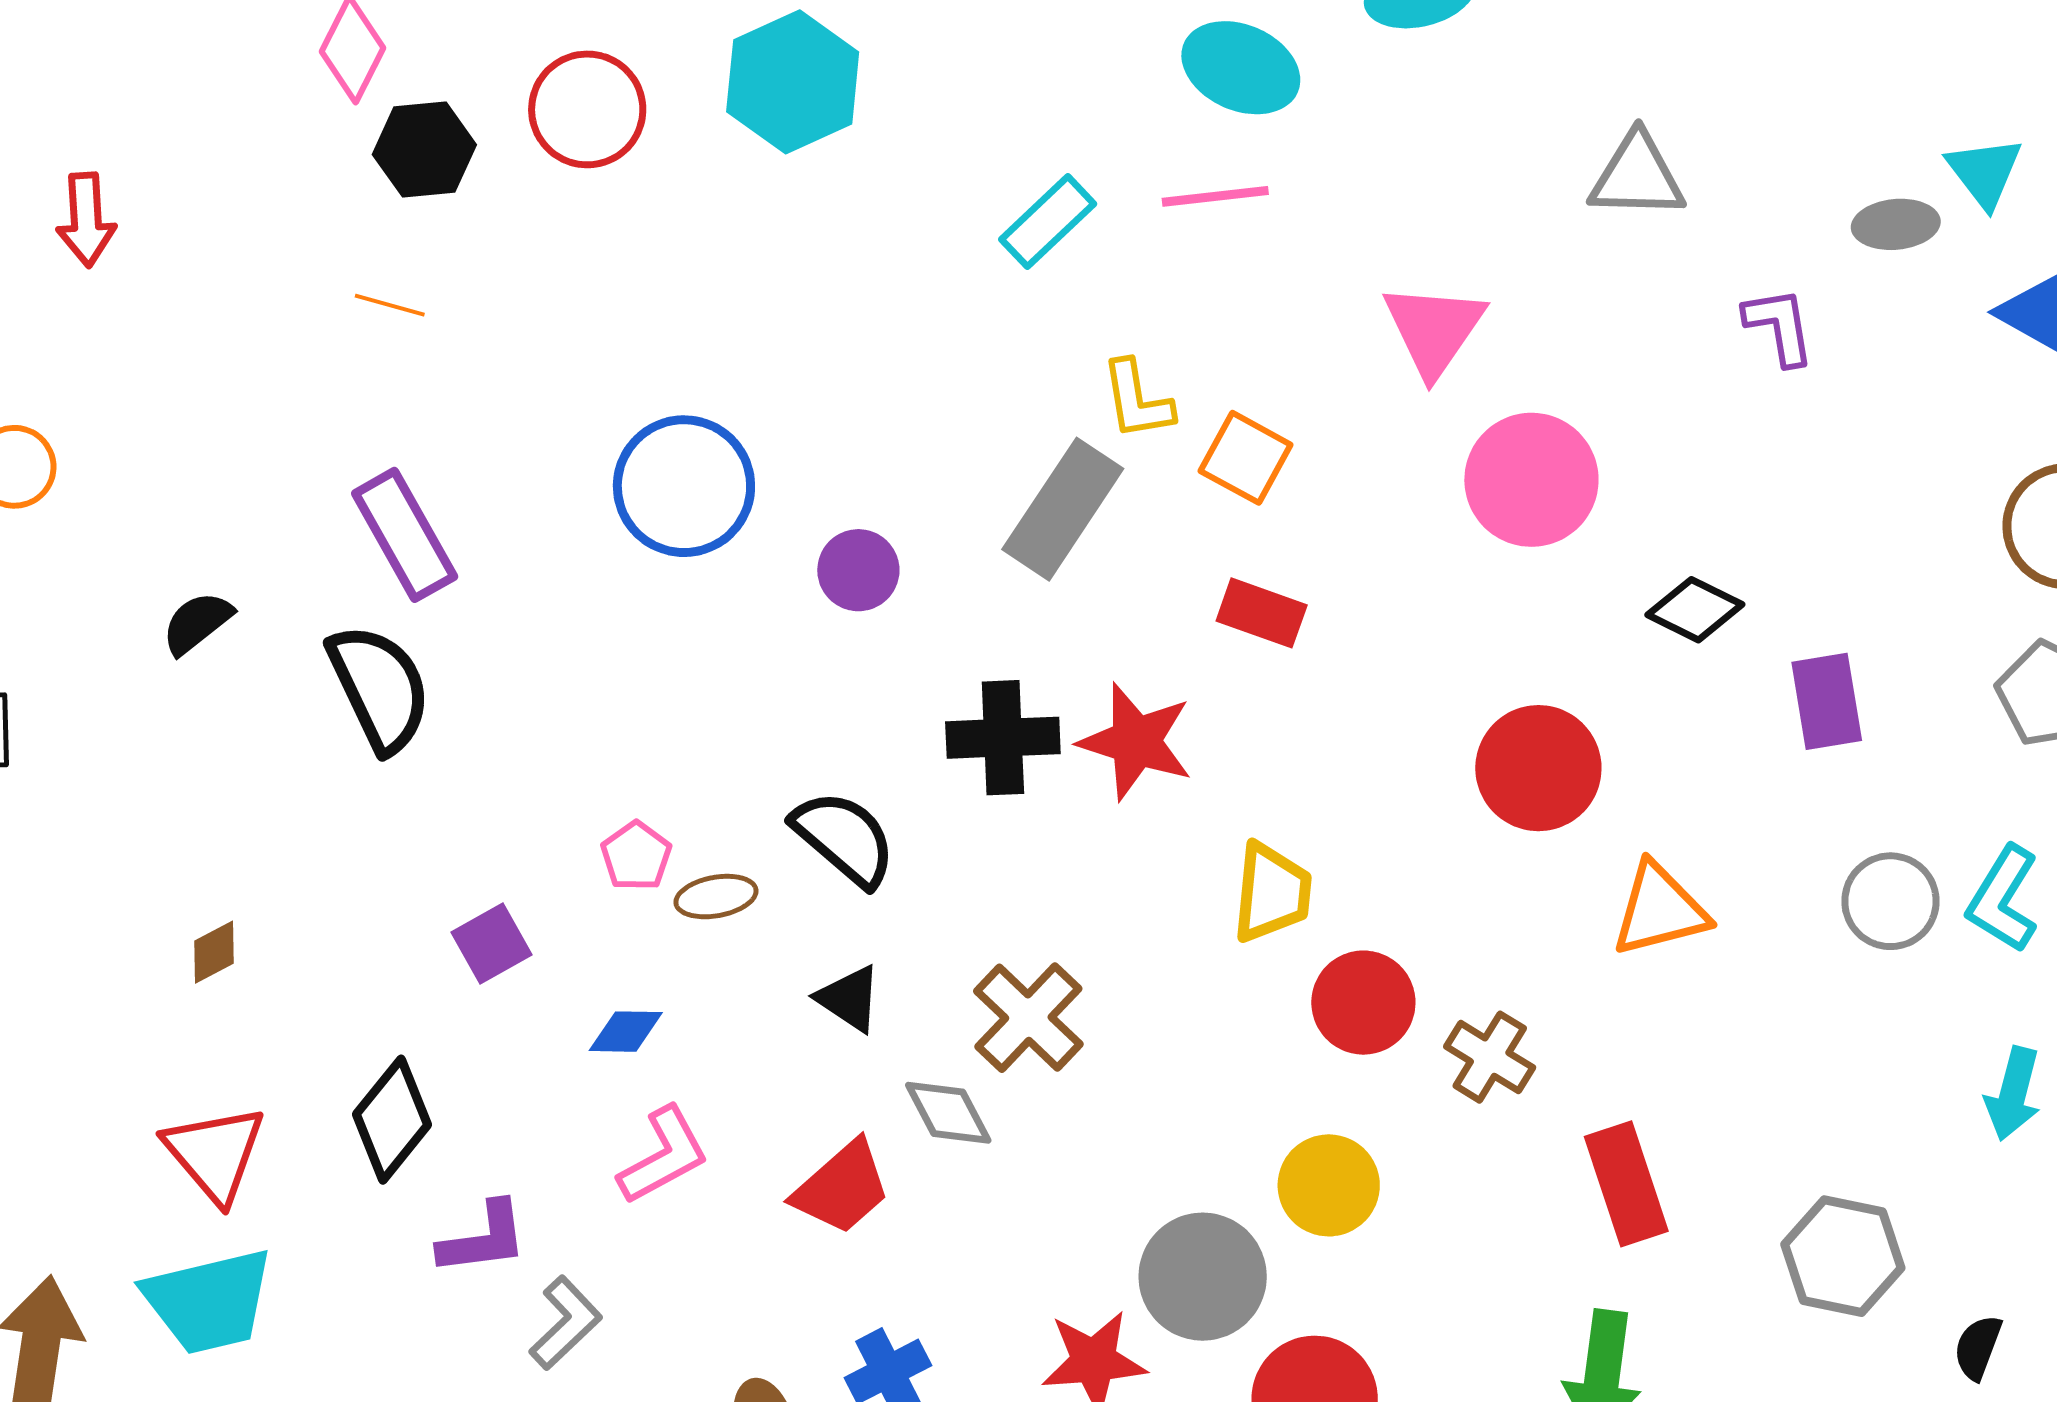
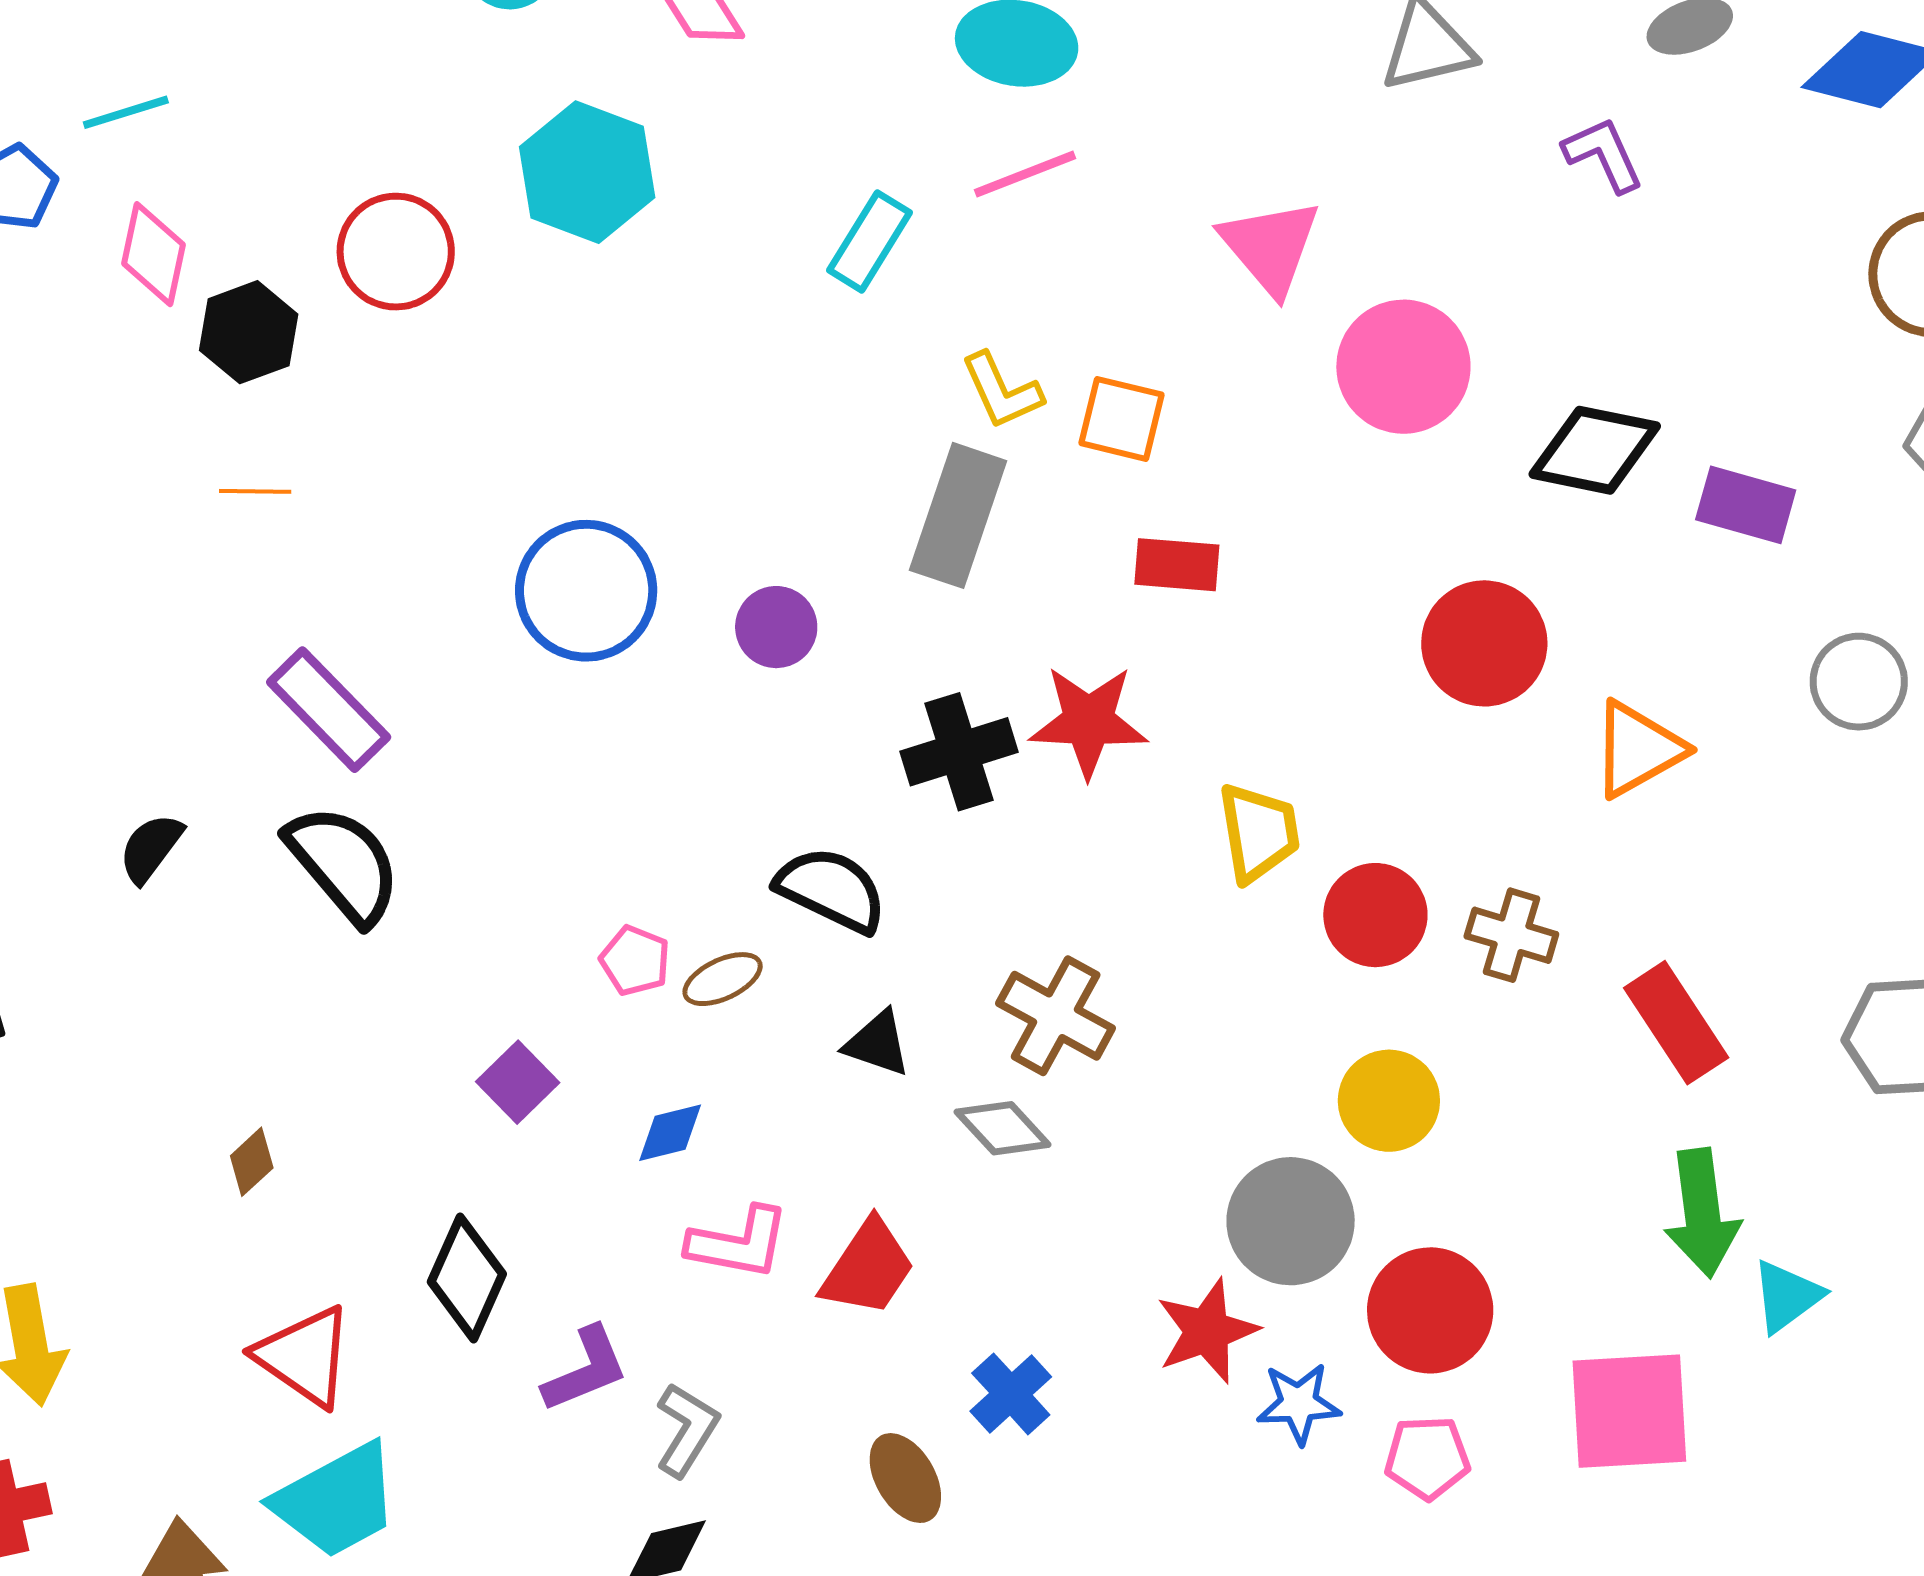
black diamond: (1695, 610) -> (1595, 450), size x1.4
purple rectangle: (1827, 701) -> (1746, 505), turned -50
pink L-shape: (664, 1156) -> (739, 1243), turned 54
red trapezoid: (842, 1188) -> (868, 1268), moved

